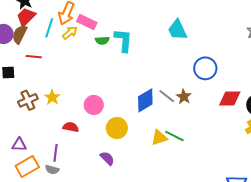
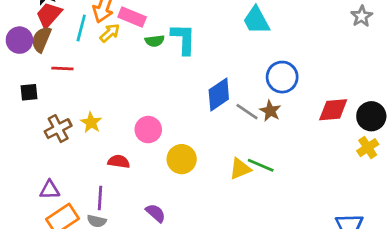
blue circle: (205, 68) -> (282, 77), moved
blue diamond: (145, 100) -> (219, 94), moved
purple semicircle: (107, 158) -> (156, 213), moved

